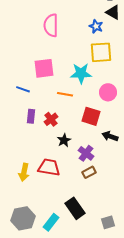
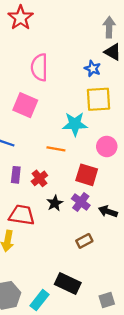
pink square: (44, 68) -> (25, 105), moved, turned 30
black arrow: (110, 136) -> (108, 211), moved
purple cross: (86, 153) -> (81, 202), moved
red trapezoid: (49, 167) -> (22, 215), moved
black rectangle: (75, 208) -> (68, 284), turned -30

